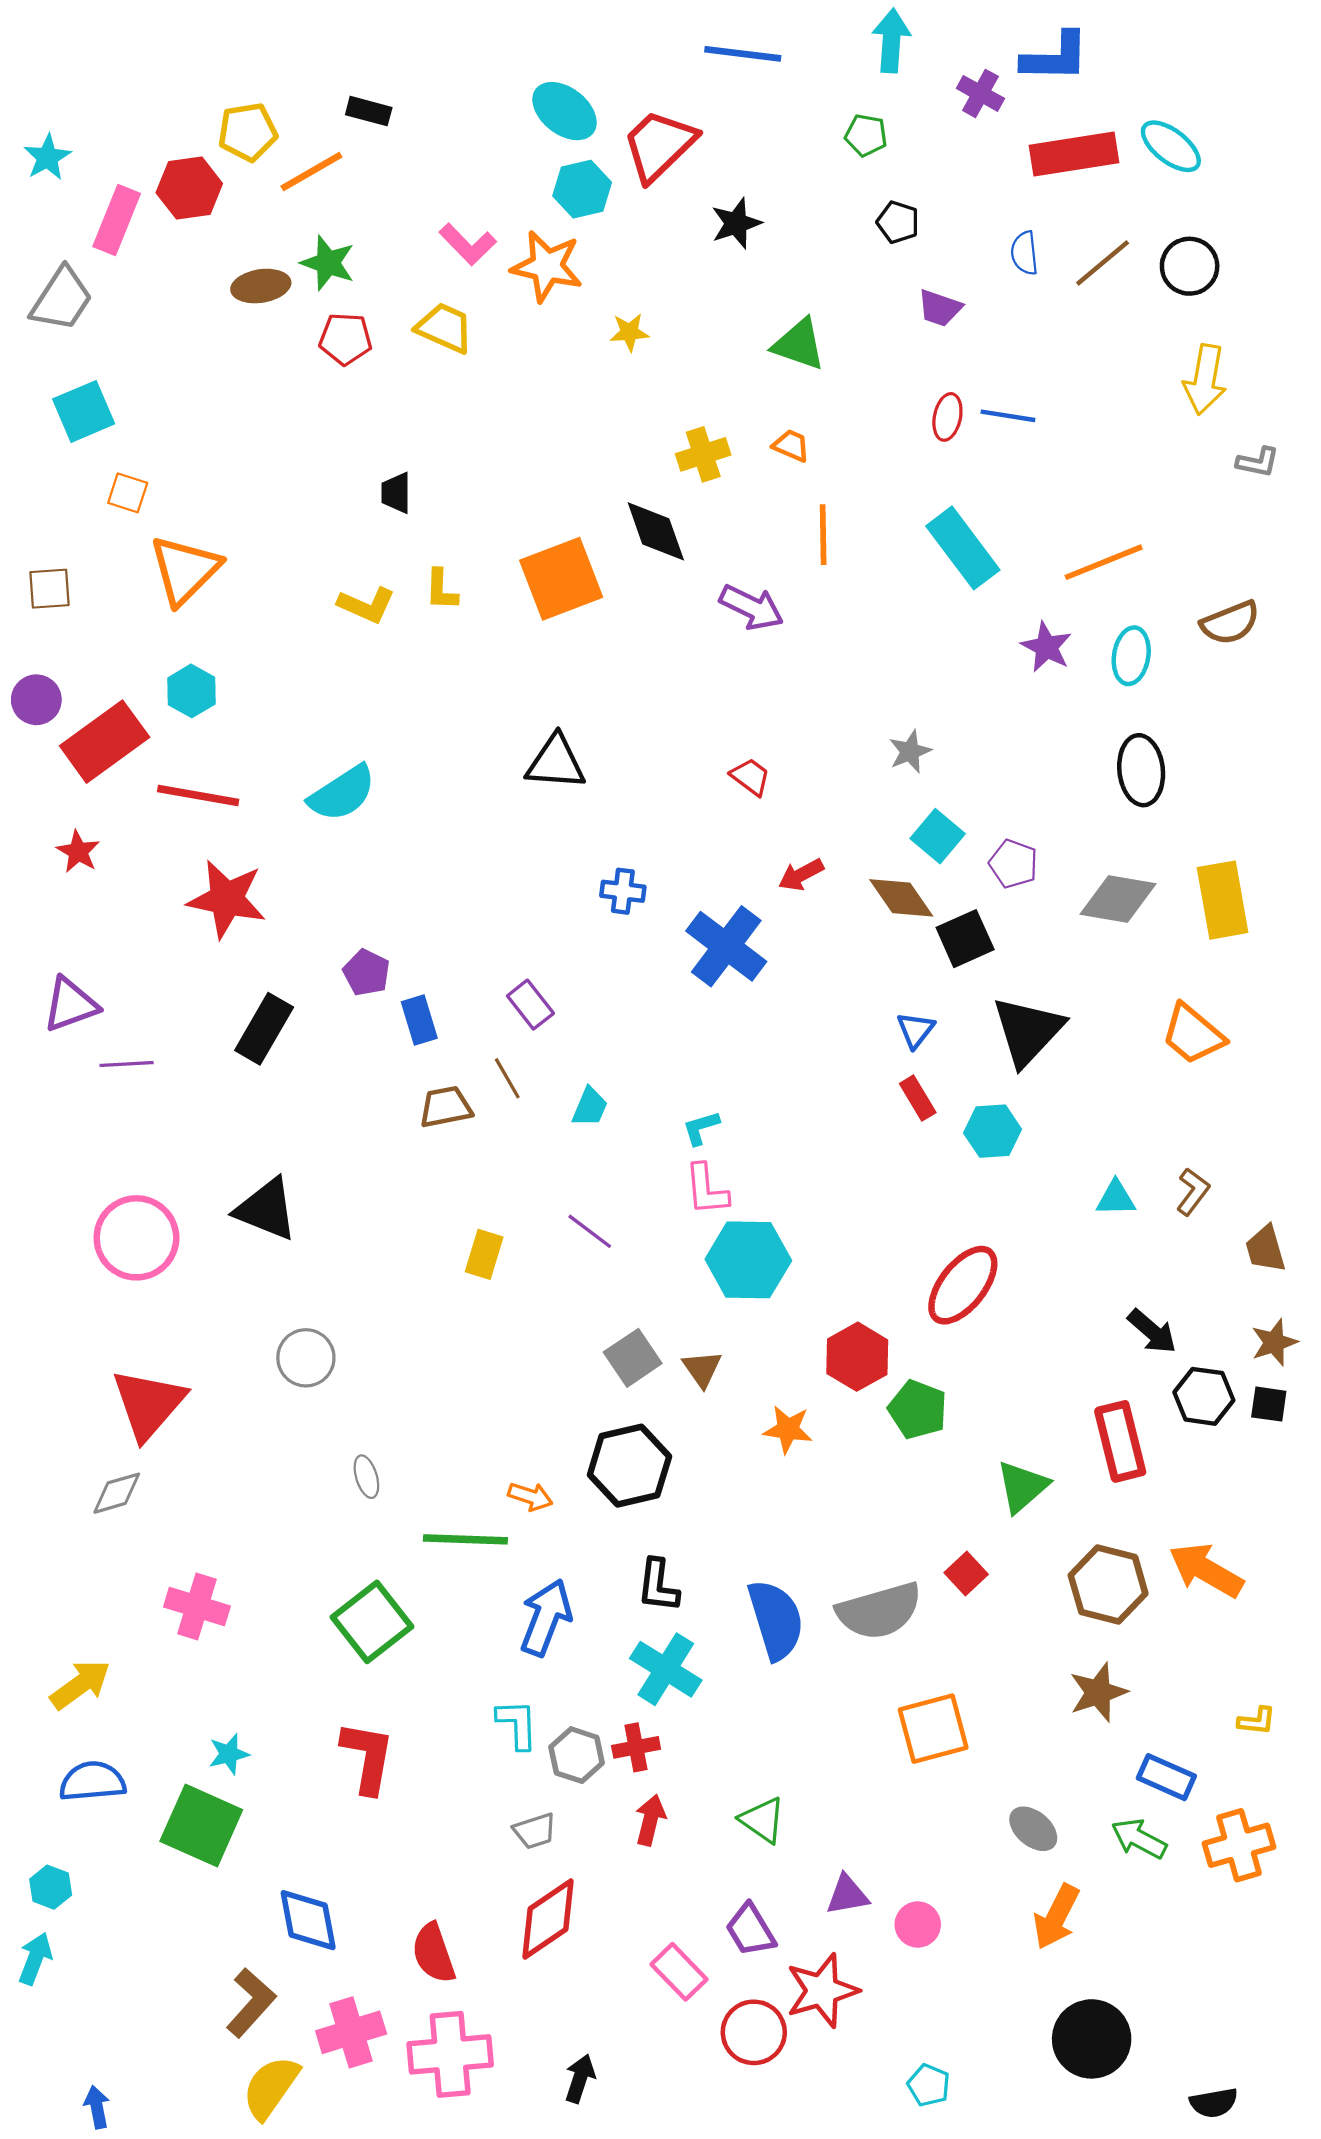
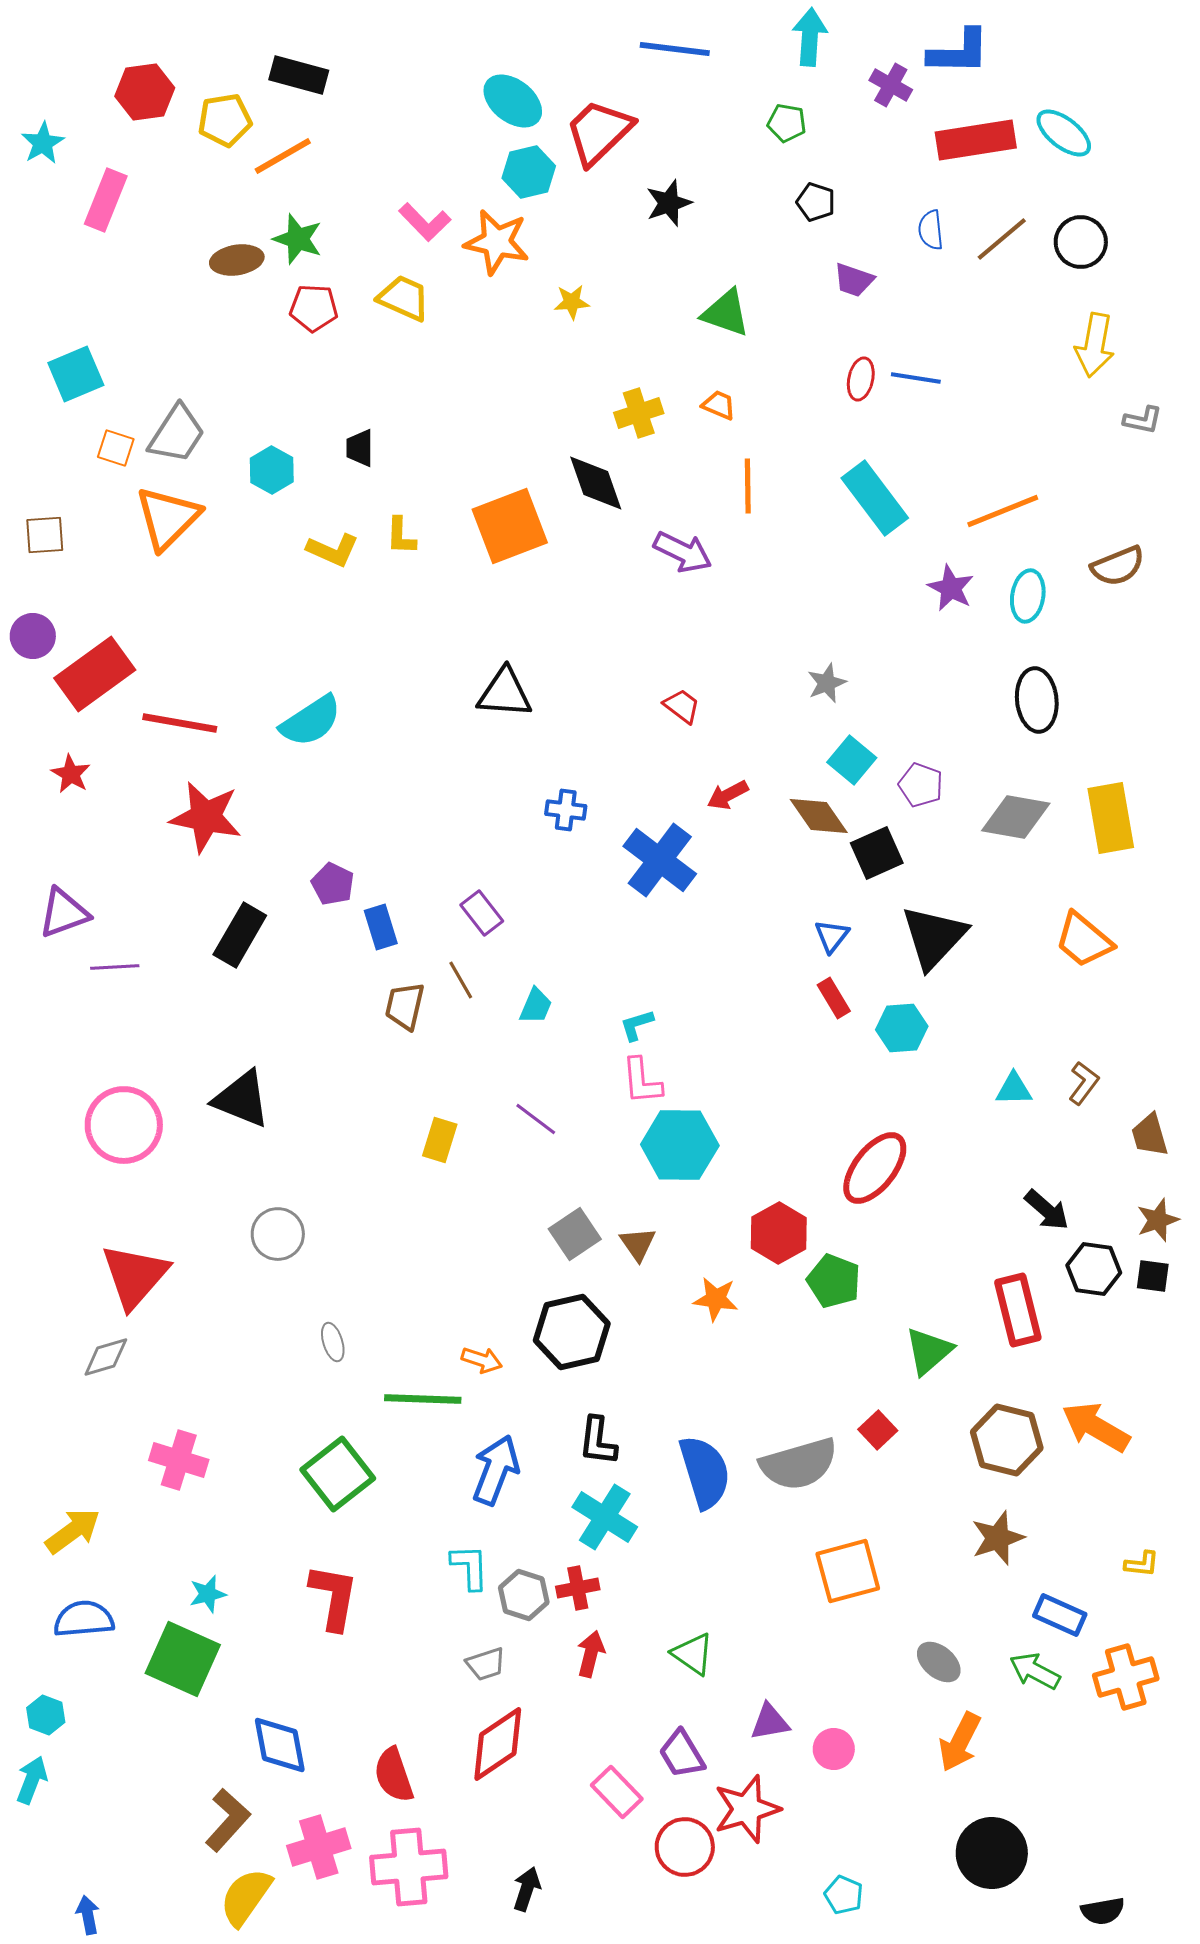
black rectangle: (369, 111) -> (299, 75), moved, size x1.4
red hexagon: (189, 188) -> (145, 92), moved
gray trapezoid: (62, 299) -> (177, 434), moved
cyan hexagon: (191, 691) -> (272, 470), moved
brown trapezoid: (446, 1107) -> (405, 1006), turned -66

